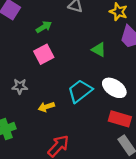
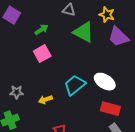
green triangle: (99, 50) -> (84, 32), moved, size x1.6
gray star: (20, 86) -> (17, 92), moved

